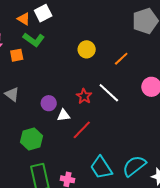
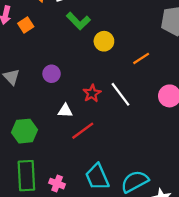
green L-shape: (34, 40) -> (78, 21), moved
orange square: (17, 55) -> (26, 25), moved, turned -32
purple circle: (49, 103) -> (52, 74), moved

